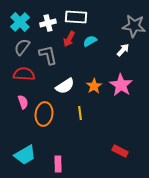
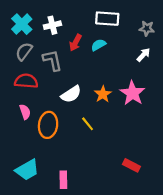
white rectangle: (76, 17) -> (107, 19), moved
gray star: (134, 26) -> (147, 28), size x0.6
white arrow: (123, 50) -> (143, 55), moved
yellow line: (80, 113) -> (88, 124), turned -32

